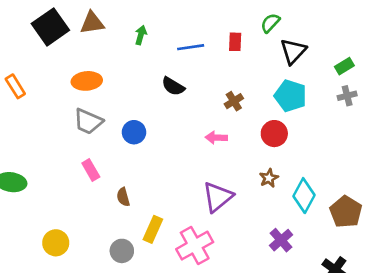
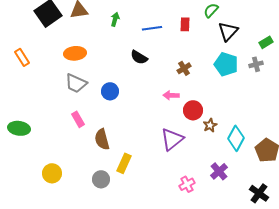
gray cross: (347, 96) -> (256, 64), moved
red circle: (274, 134) -> (193, 110), moved
brown semicircle: (123, 197) -> (102, 139), size x1.5
pink cross: (195, 246) -> (187, 184), moved, size x0.6

